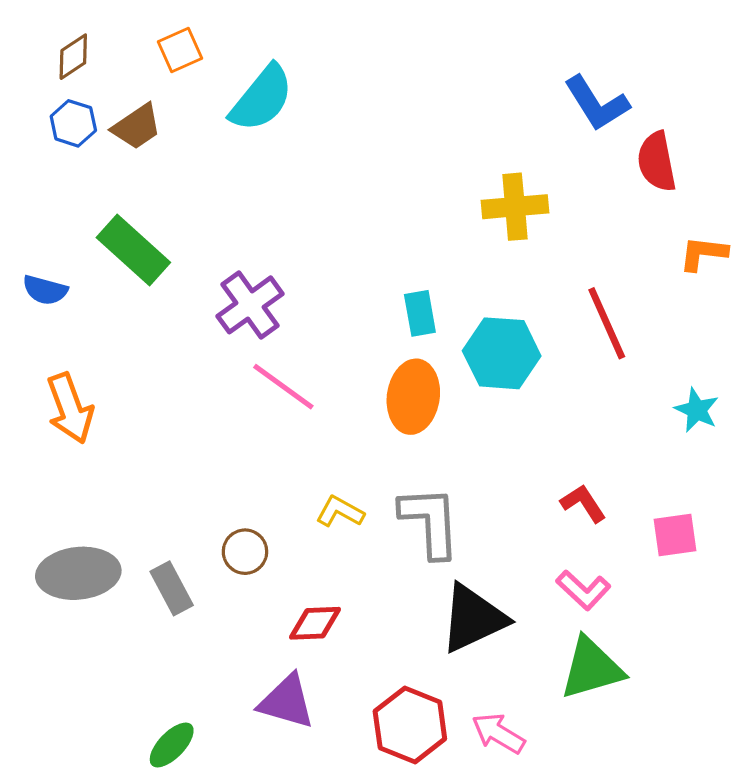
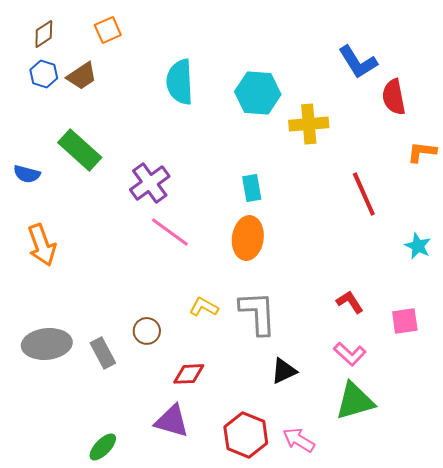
cyan semicircle: (262, 98) -> (180, 82), moved, turned 138
cyan hexagon: (502, 353) -> (258, 93), moved
black triangle: (473, 618) -> (284, 371), size x0.6

